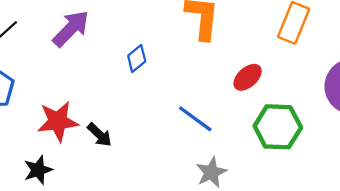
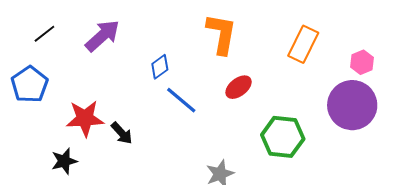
red ellipse: (248, 77) -> (239, 87), moved
blue line: (195, 119) -> (181, 100), moved

